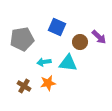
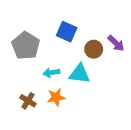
gray pentagon: (22, 39) -> (26, 46), turned -30

